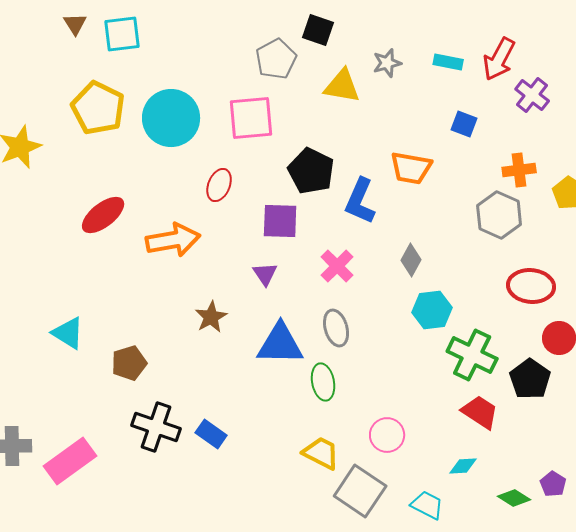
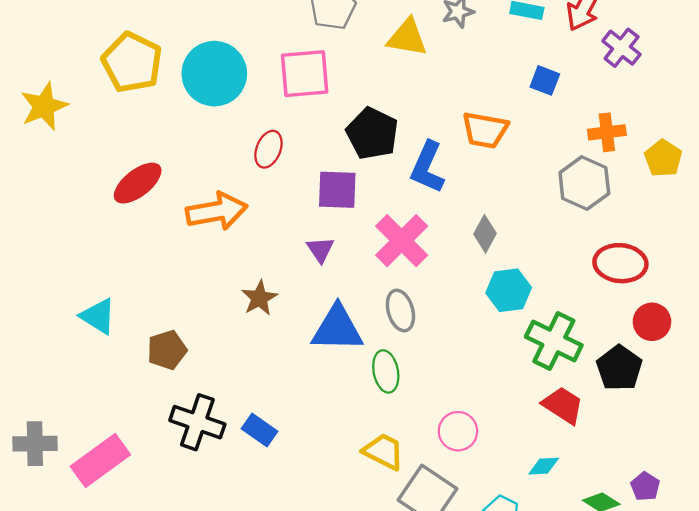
pink cross: (337, 266) -> (402, 241), size x1.4

